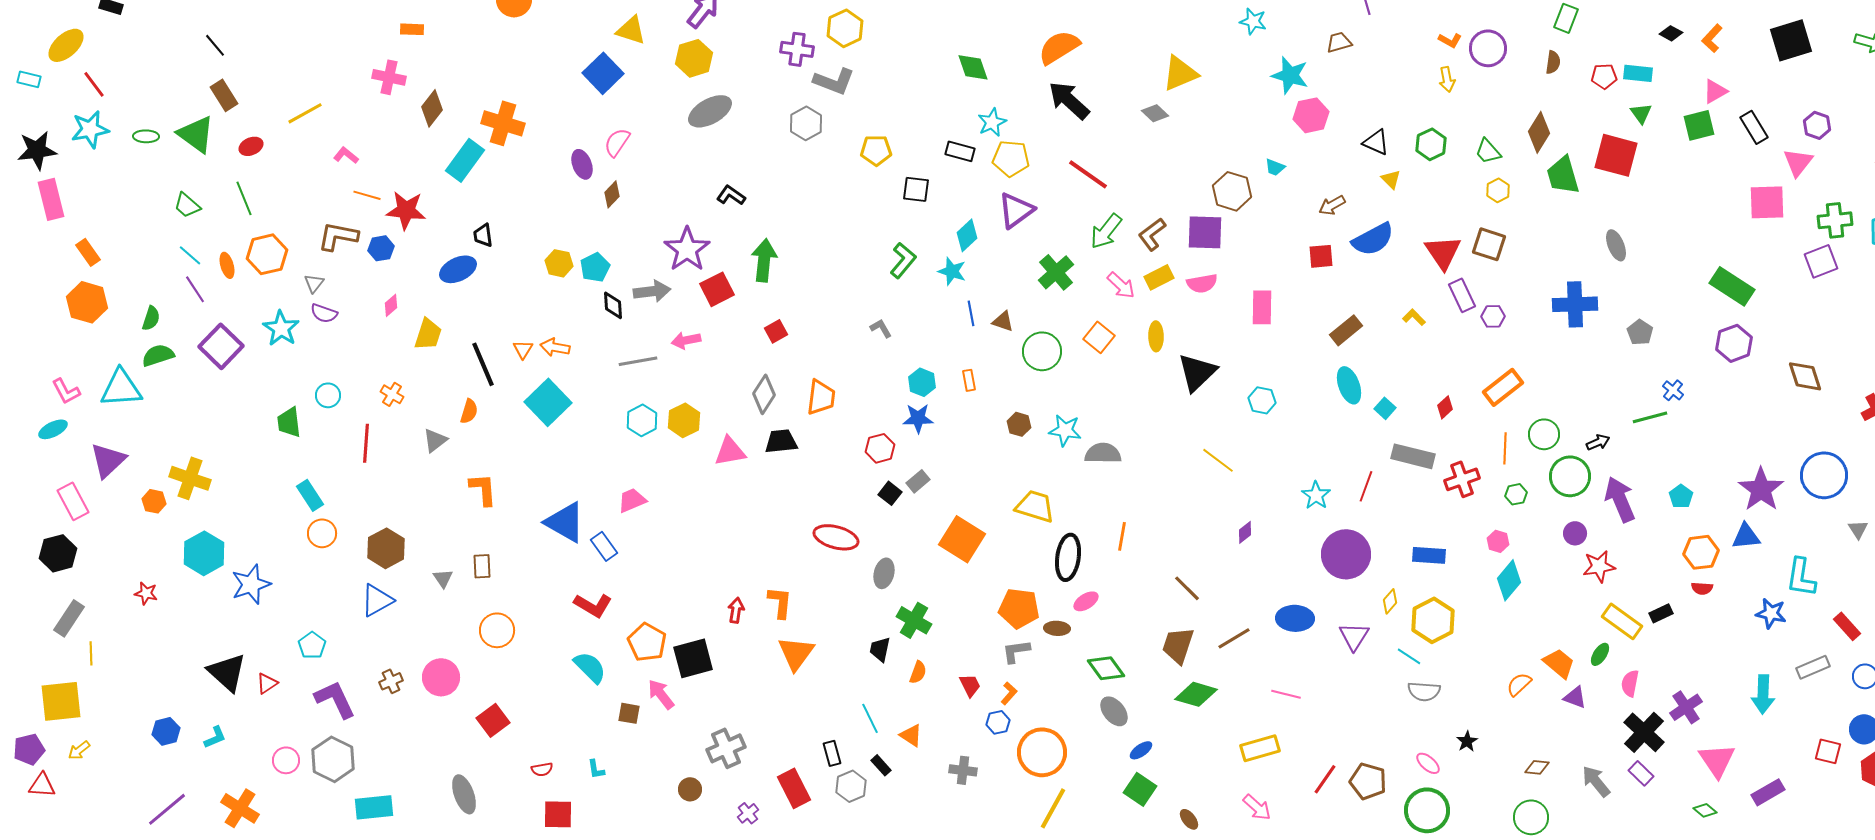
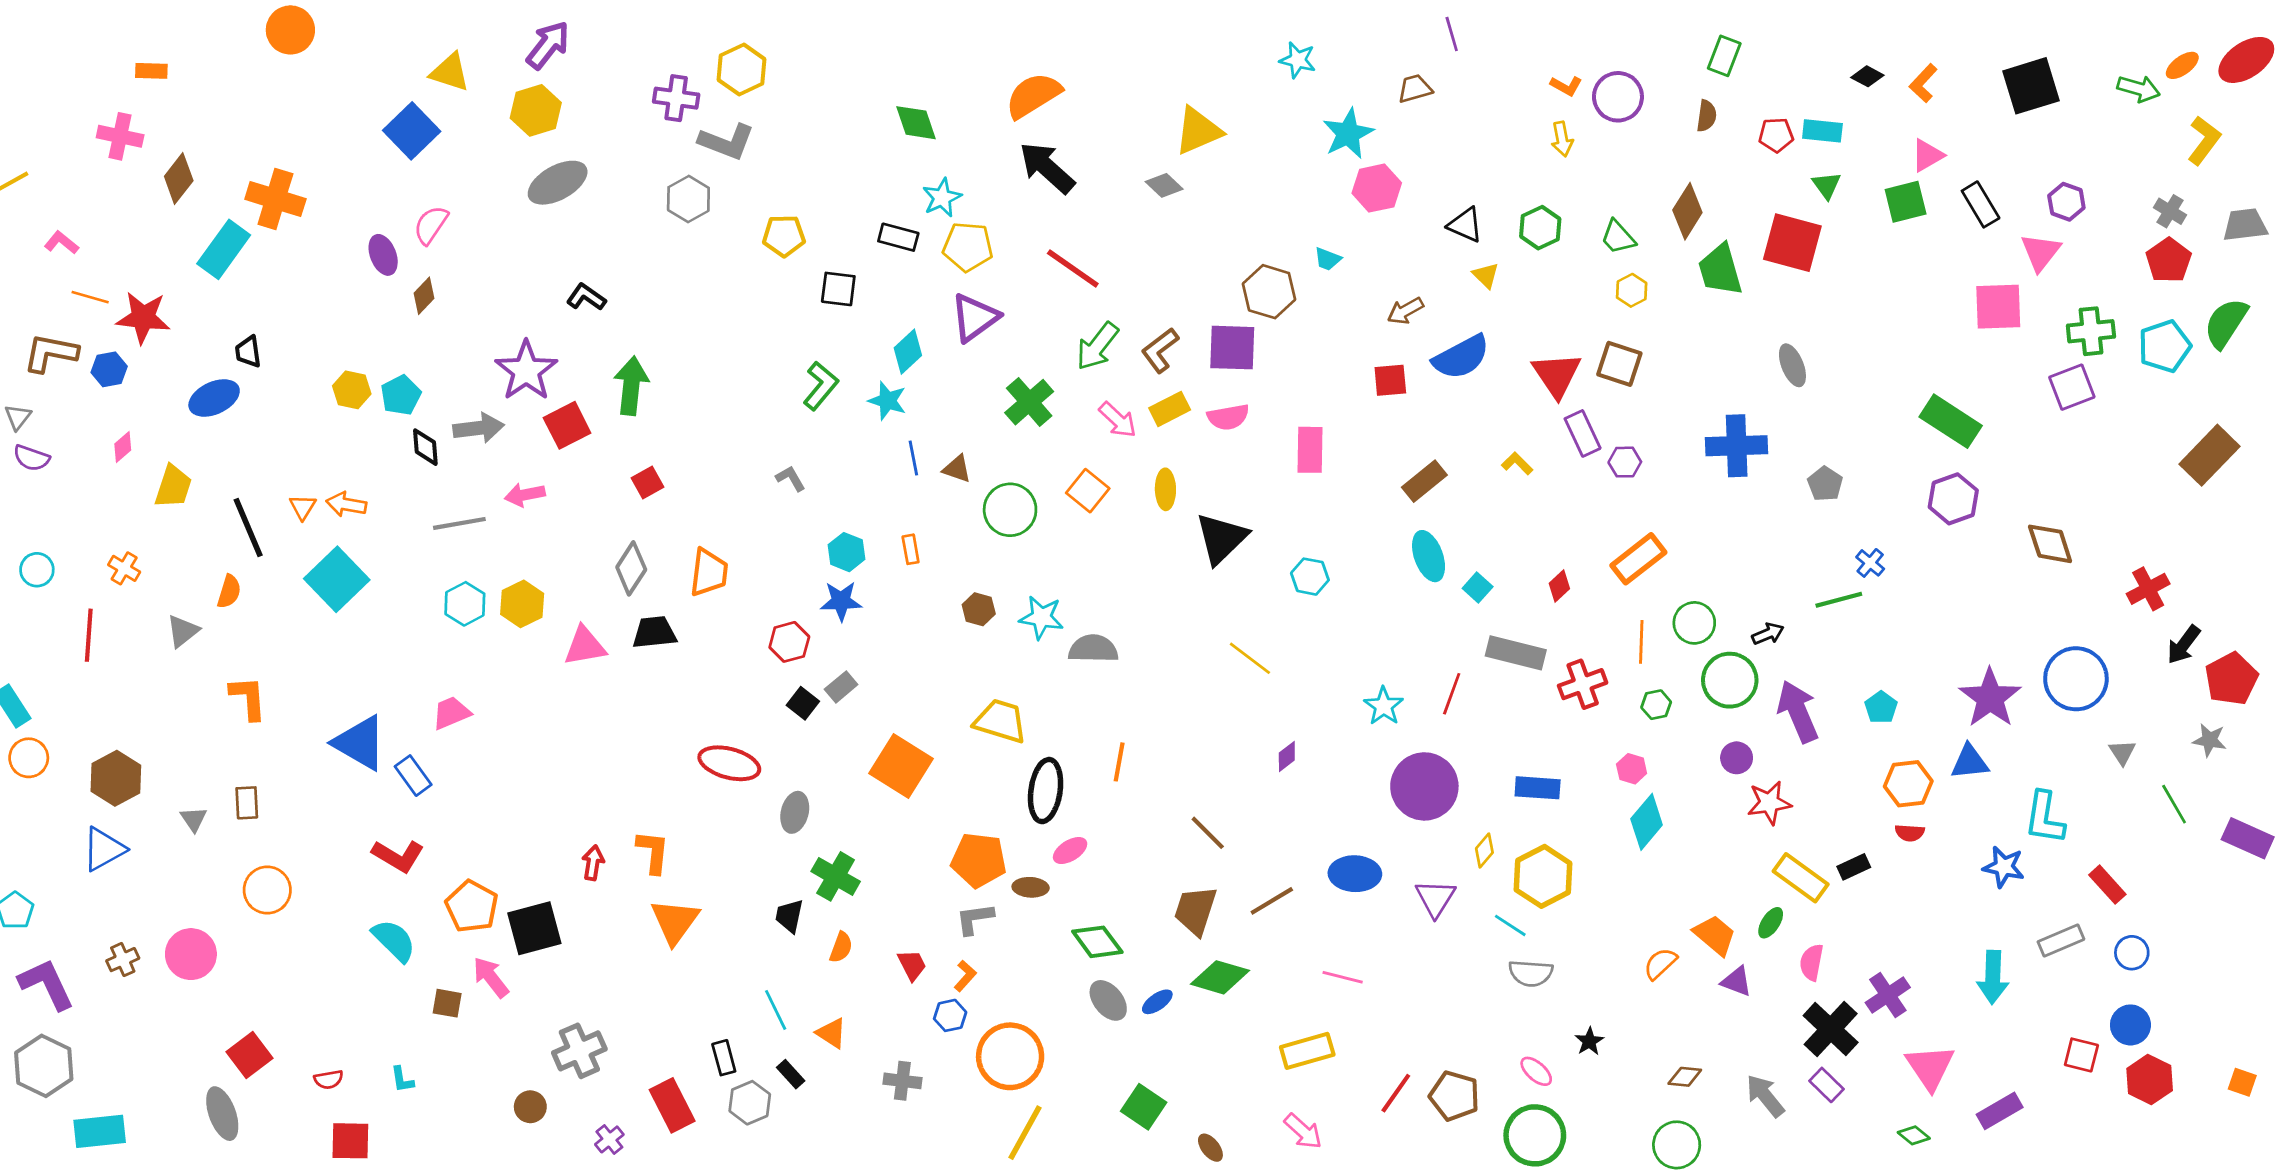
cyan star: (1290, 75) -> (1348, 134), turned 30
red square: (493, 720) -> (250, 1055), moved
blue ellipse: (1141, 750) -> (1157, 1002), moved

